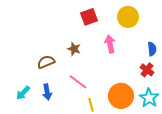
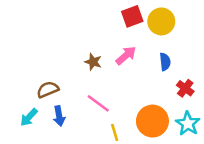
red square: (89, 17) -> (132, 16), moved
pink arrow: (110, 44) -> (126, 55), moved, turned 60
blue semicircle: (152, 49) -> (165, 62), moved
brown semicircle: (46, 62) -> (48, 90), moved

